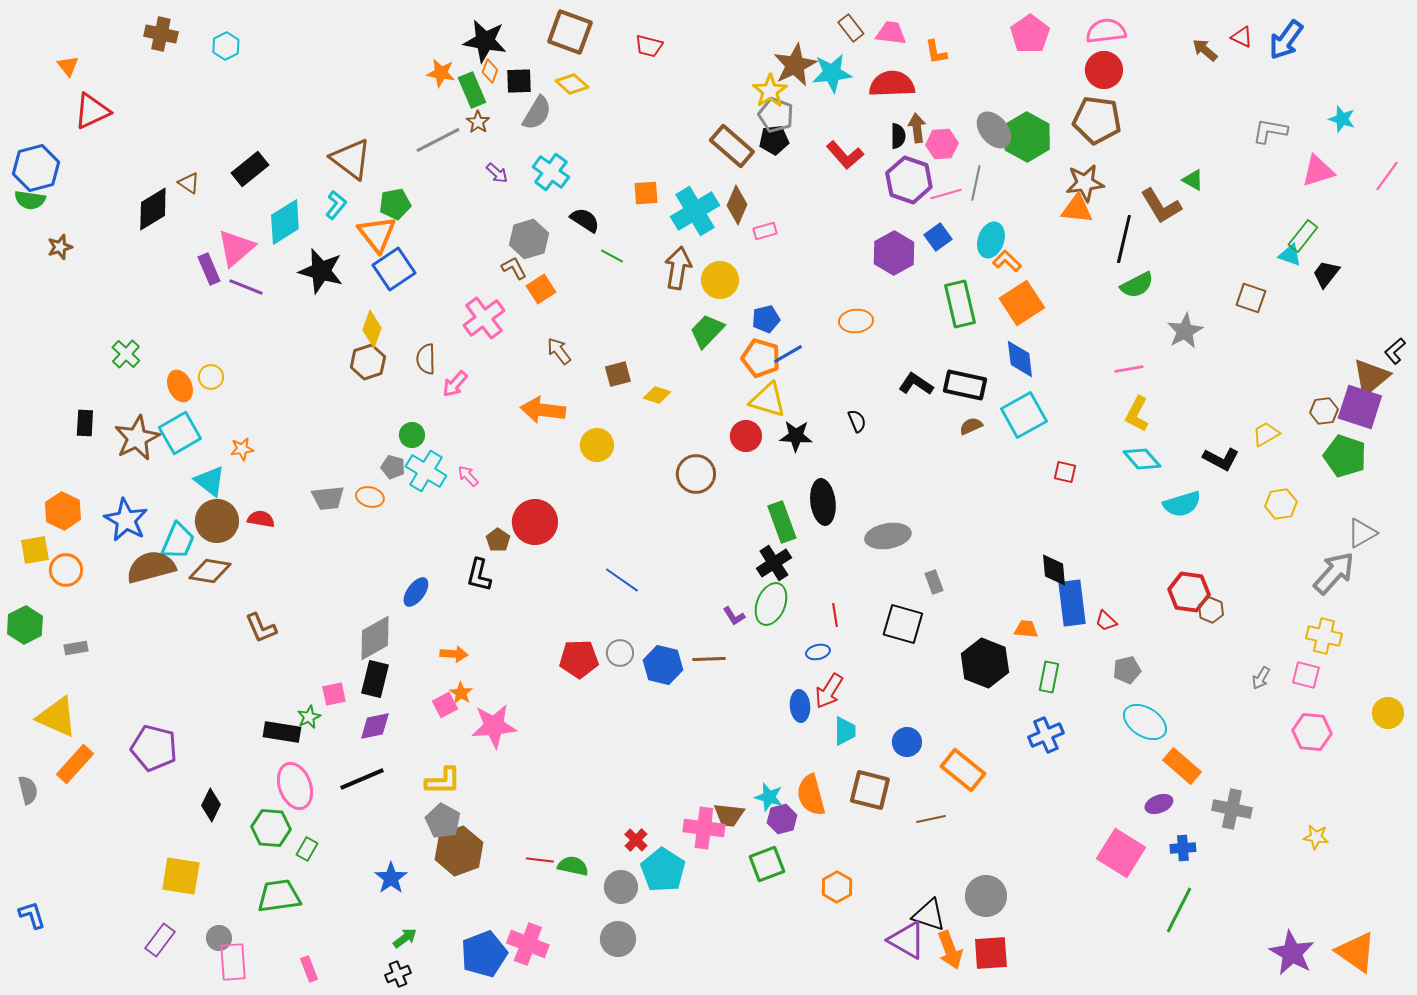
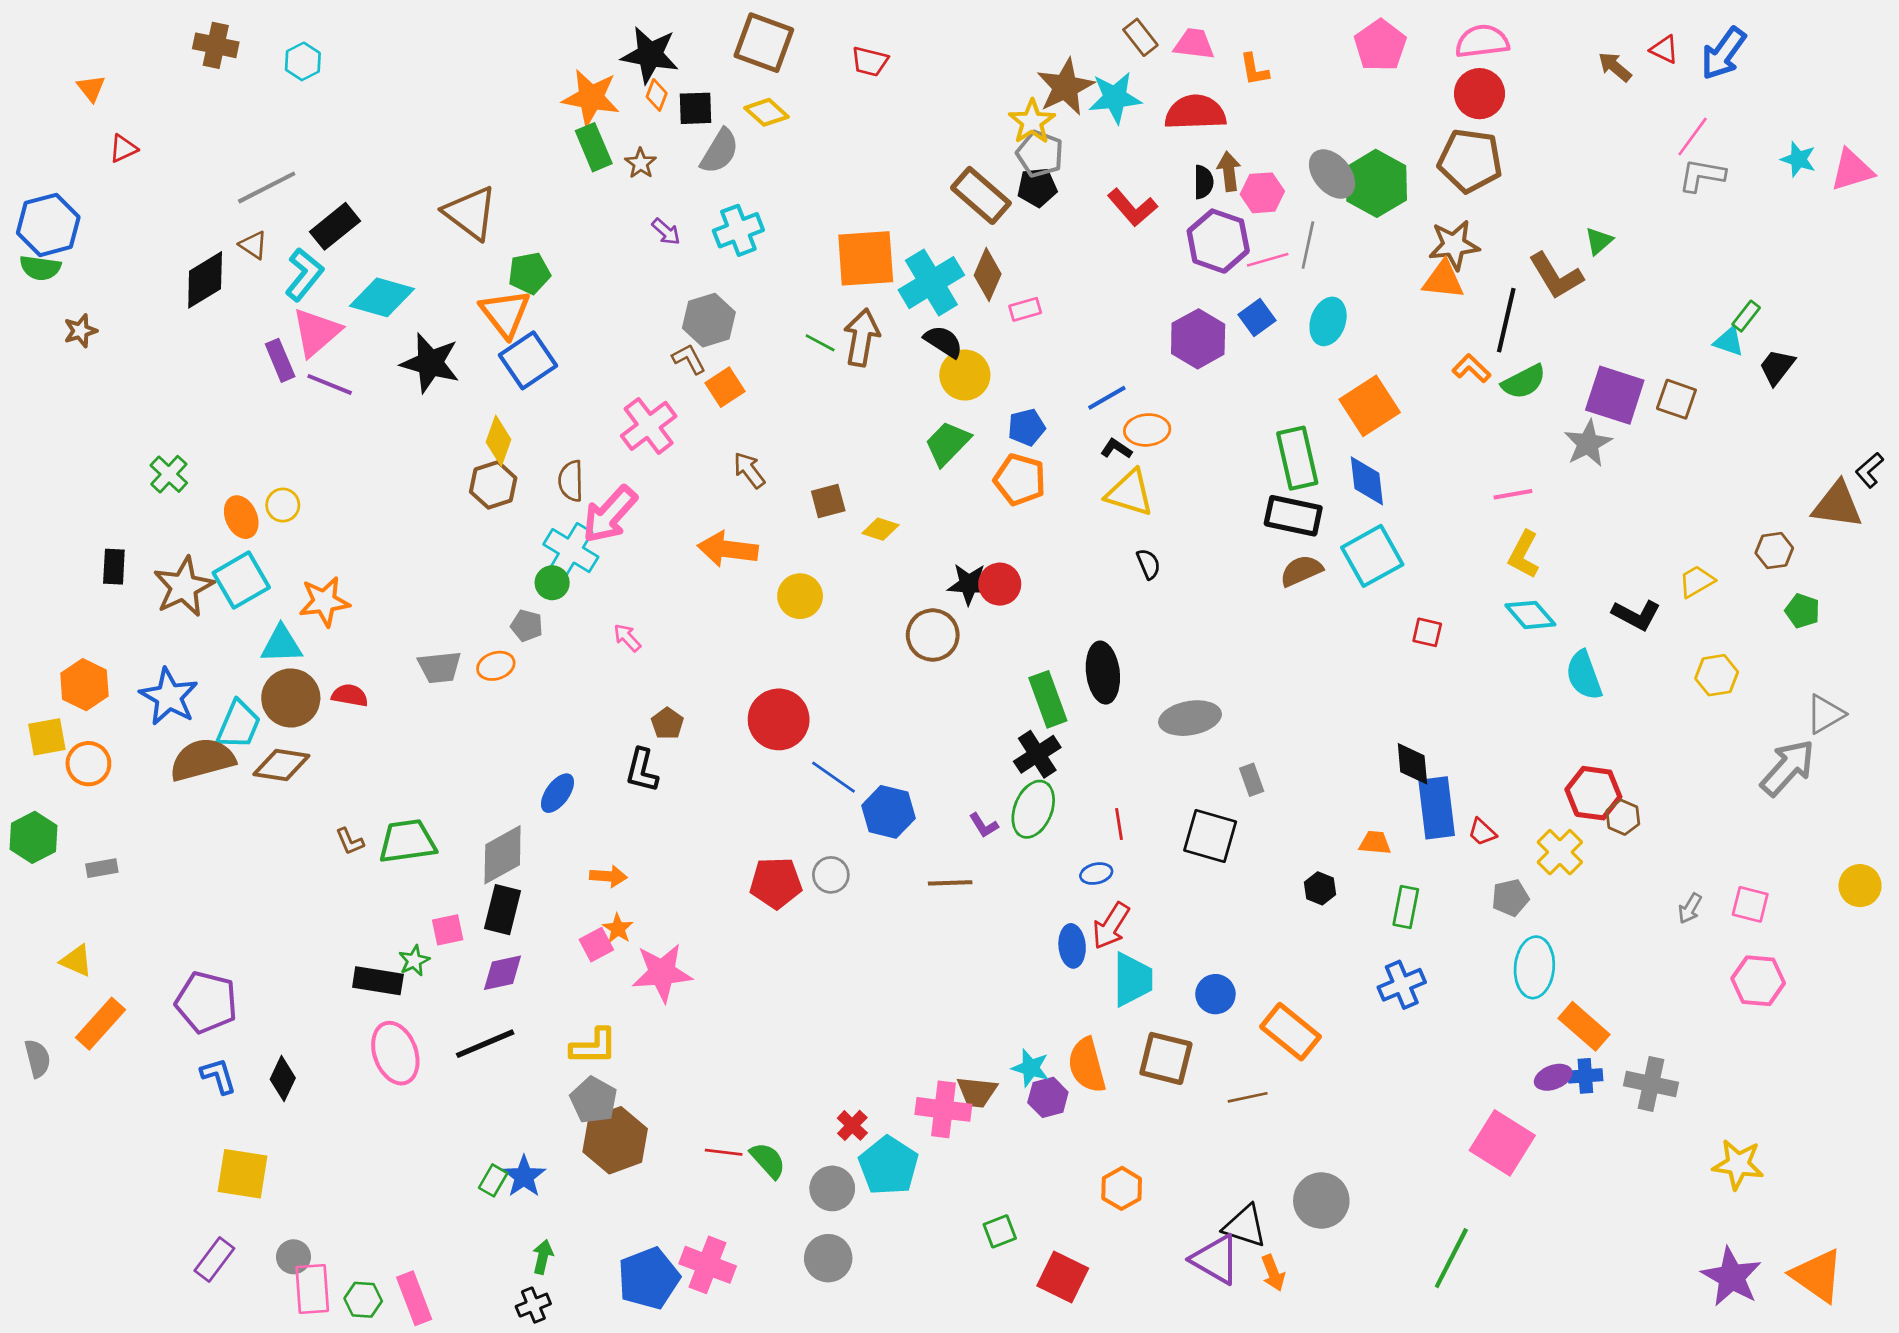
orange star: (441, 73) -> (591, 98), size x1.5
green rectangle: (472, 90) -> (594, 147), moved
red triangle: (92, 111) -> (123, 149), size x0.6
gray line: (438, 140) -> (267, 187), moved
pink triangle: (1318, 171) -> (1852, 170), moved
cyan cross: (551, 172) -> (738, 230), turned 33
pink line: (1387, 176) -> (1693, 136), moved
green triangle: (1193, 180) -> (1599, 241), turned 50
orange square: (646, 193) -> (866, 258), size x1.8
cyan L-shape: (336, 205) -> (304, 275), moved, size x1.4
black semicircle: (585, 220) -> (943, 342), moved
cyan diamond: (285, 222) -> (382, 297), turned 48
green rectangle: (1303, 236) -> (1746, 316), size x0.7
orange L-shape: (1007, 261) -> (1471, 368), moved
brown arrow: (678, 268) -> (862, 338), moved
green rectangle: (960, 304) -> (1297, 458), moved
blue line: (788, 354) -> (1107, 398), moved
brown triangle: (1371, 377) -> (1837, 505), turned 48
pink arrow: (455, 384) -> (610, 514), size x1.6
black L-shape: (916, 384) -> (1116, 449), moved, size x0.7
yellow triangle: (768, 400) -> (1130, 493), moved
purple square: (1360, 407) -> (1615, 395), moved
brown semicircle: (971, 426) -> (1301, 571), size x1.4
black star: (796, 436) -> (969, 584), moved
orange star: (242, 449) -> (324, 602), size x1.6
green pentagon: (1345, 456) -> (1802, 611), size x0.6
cyan cross: (426, 471) -> (571, 551), moved
cyan triangle: (210, 481) -> (281, 644), turned -40
orange ellipse: (370, 497) -> (496, 666), turned -32
cyan semicircle: (1182, 504) -> (1584, 675), turned 87
red circle: (535, 522) -> (779, 719), moved
brown L-shape: (261, 628) -> (350, 841), size x0.7
yellow cross: (1324, 636) -> (1560, 852), moved, turned 32
black hexagon: (985, 663) -> (1320, 888), size x0.5
blue hexagon: (663, 665) -> (888, 812), moved
yellow circle: (1388, 713) -> (1860, 886), moved
yellow triangle: (57, 717) -> (76, 961), size x0.6
cyan ellipse: (1145, 722) -> (1534, 967), turned 63
cyan trapezoid: (845, 731) -> (1132, 979), size x1.4
green hexagon: (271, 828) -> (363, 1300), moved, size x0.7
yellow star: (1316, 837) -> (1738, 1164), moved, size x1.5
blue cross: (1183, 848) -> (1585, 1076), moved
green rectangle: (307, 849) -> (493, 1180), moved
green square: (767, 864) -> (1000, 1231), moved, size x0.7
green semicircle: (573, 866) -> (768, 1160), turned 36
green trapezoid: (279, 896) -> (407, 841), moved
green line: (1179, 910) -> (1451, 1258), moved
blue L-shape: (32, 915) -> (218, 1076), moved
green arrow: (405, 938) -> (543, 1257), turned -40
orange arrow: (950, 950) -> (1273, 1273), size x0.7
red square: (991, 953) -> (1063, 1277), moved, turned 30
pink rectangle: (309, 969) -> (414, 1298), size x1.5

